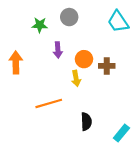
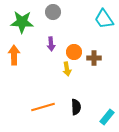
gray circle: (69, 17) -> (53, 12), moved
green star: (40, 25) -> (22, 22), moved, size x1.6
orange line: (49, 103) -> (43, 107), moved

